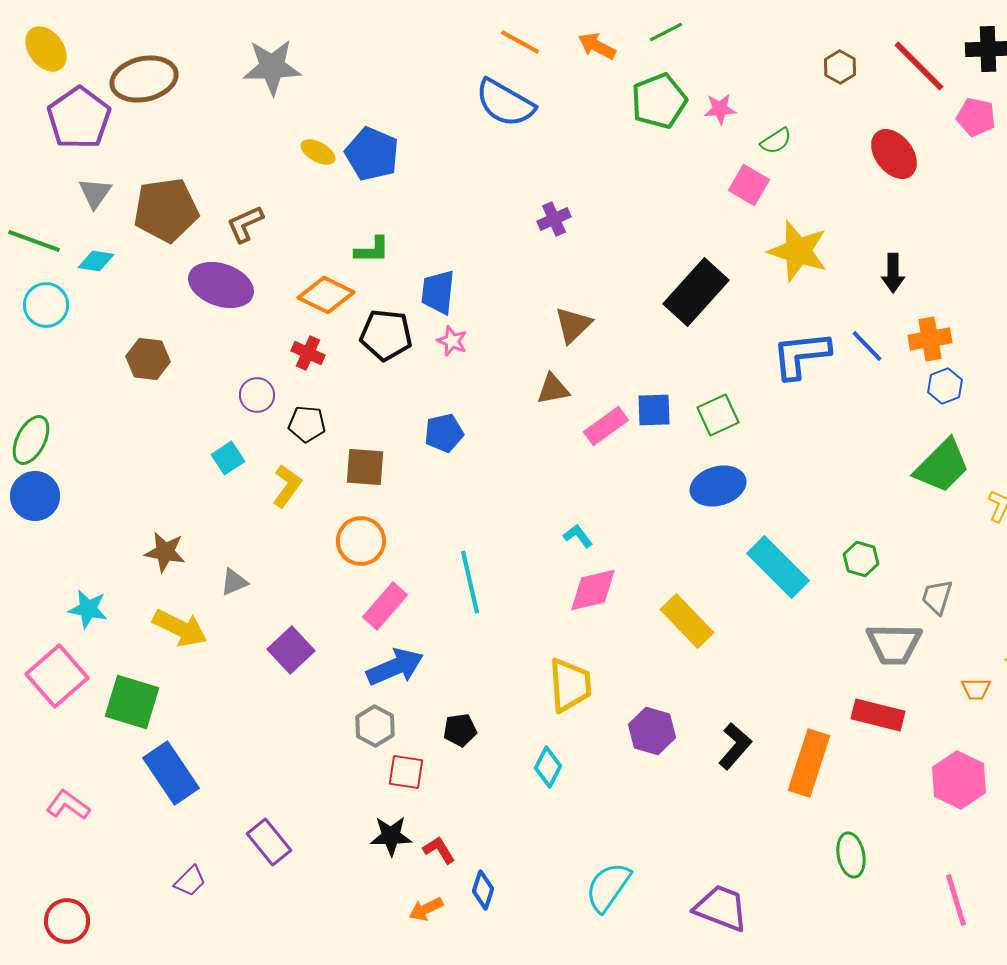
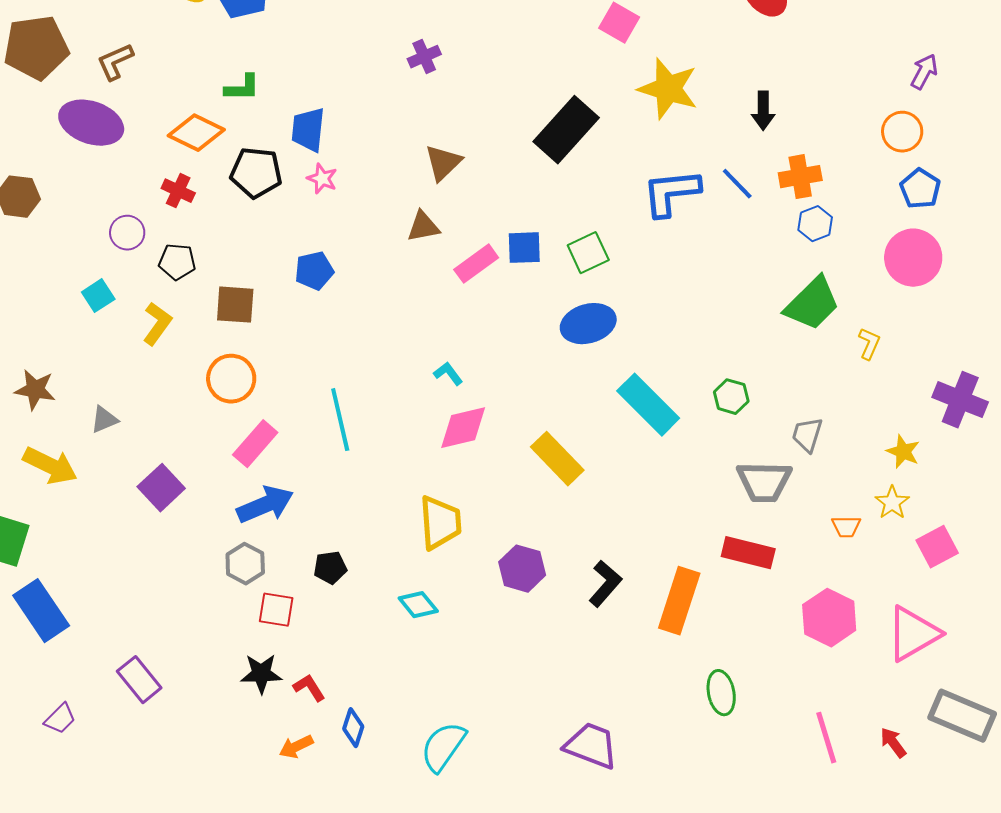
cyan diamond: (548, 767) -> (418, 605), turned -66
cyan semicircle: (608, 887) -> (443, 747), moved

